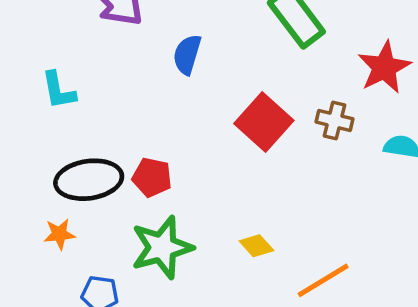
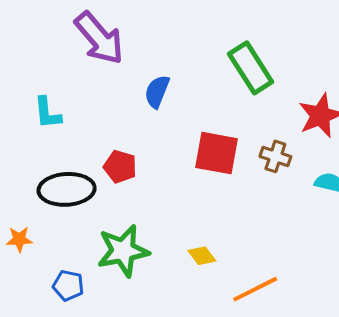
red square: (264, 122) -> (216, 153), turned -36
red pentagon: (152, 177) -> (120, 167), moved
orange star: (59, 234) -> (19, 239), moved

